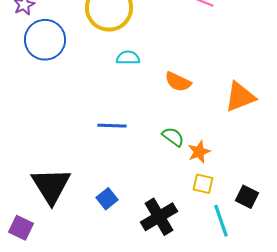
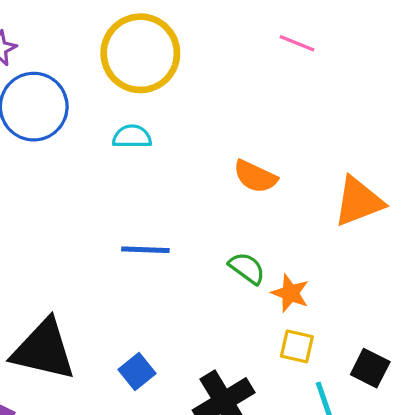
cyan semicircle: (128, 58) -> (132, 137), moved
orange star: (199, 152) -> (290, 293), turned -30
black triangle: (51, 186) -> (44, 350), turned -45

